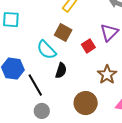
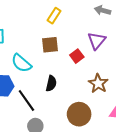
brown square: (63, 32) -> (50, 45), turned -30
cyan semicircle: (46, 50) -> (21, 63), moved

